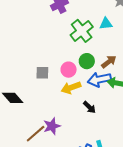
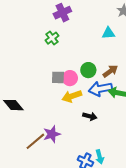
green cross: (82, 31) -> (52, 38), moved, size x0.6
gray square: (42, 73) -> (58, 77), moved
black arrow: (89, 107) -> (90, 116), turned -32

